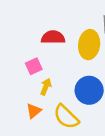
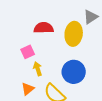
yellow arrow: (46, 87) -> (38, 69), turned -40

